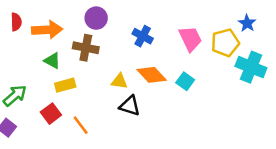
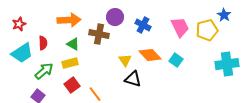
purple circle: (96, 18) -> (115, 17), moved
red semicircle: (16, 22) -> (43, 43), moved
cyan cross: (251, 67) -> (227, 64), moved, turned -30
yellow triangle: (119, 81) -> (125, 60), turned 48
yellow rectangle: (65, 85) -> (70, 63), moved

